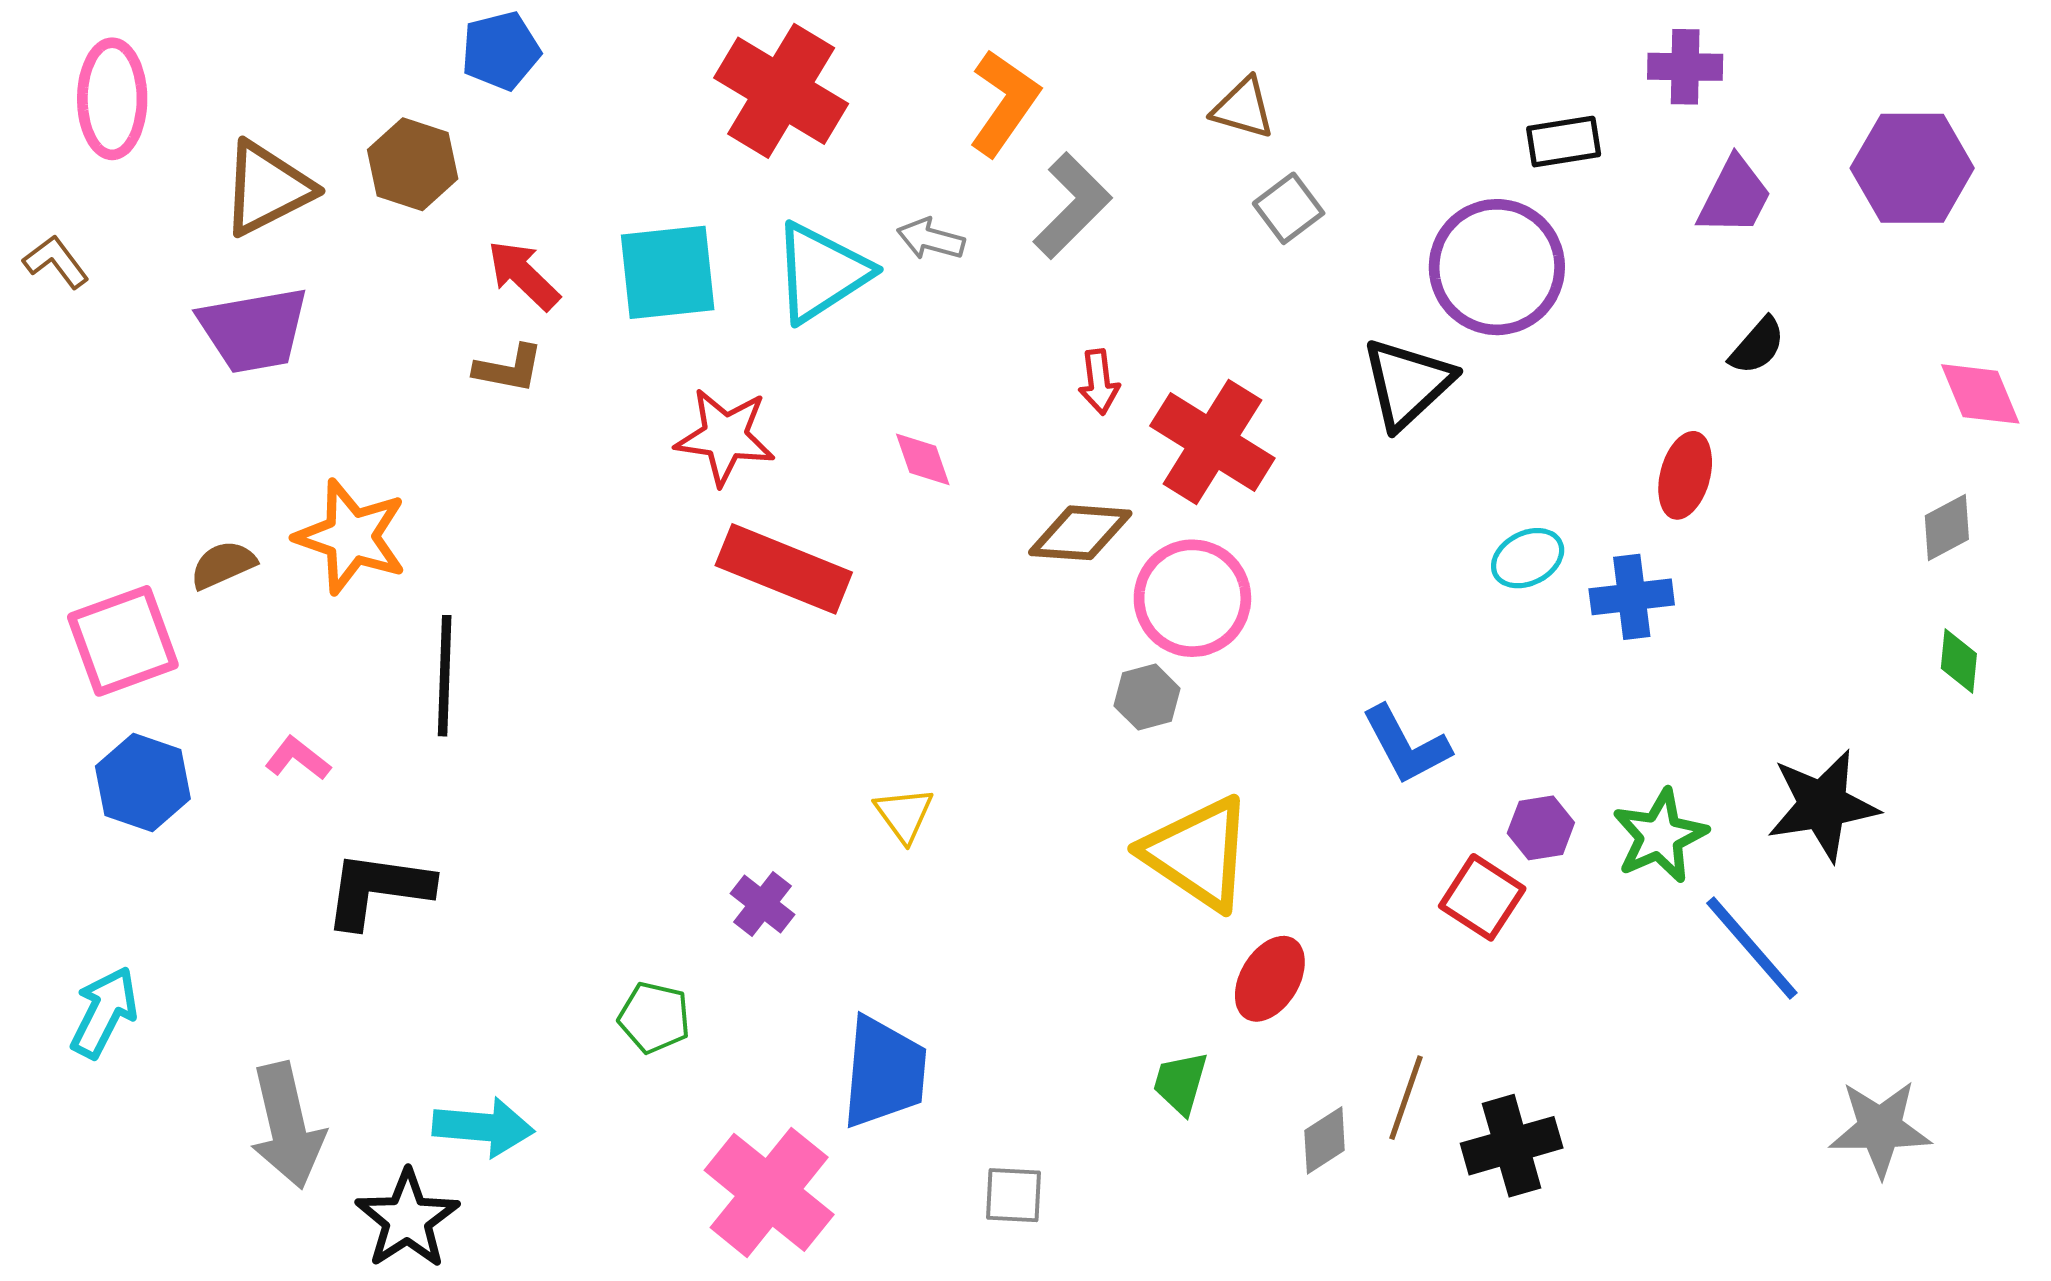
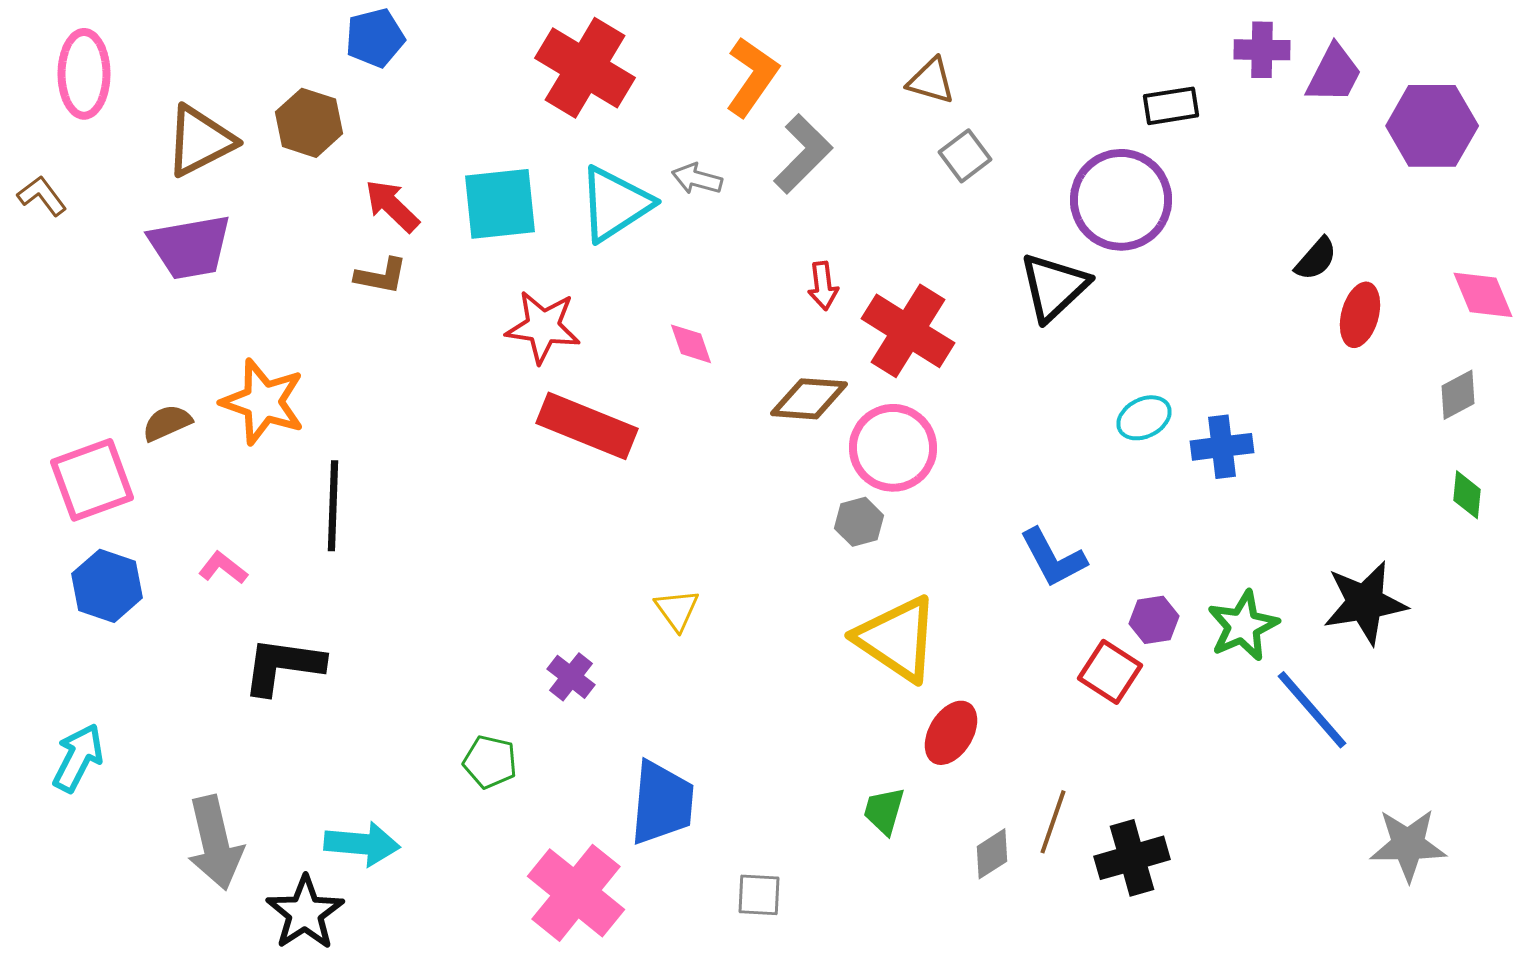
purple trapezoid: (1735, 196) -> (1334, 74), moved
red ellipse: (1685, 475) -> (1360, 315), moved

